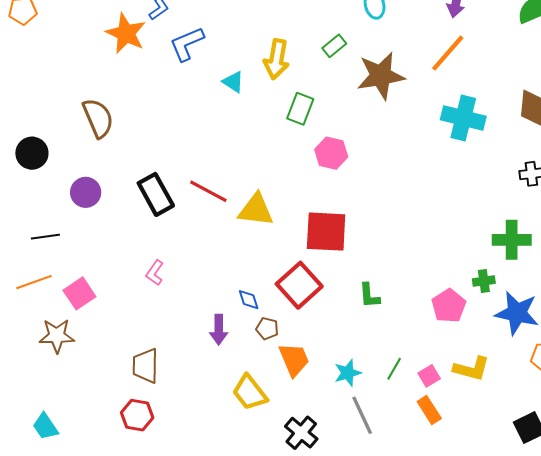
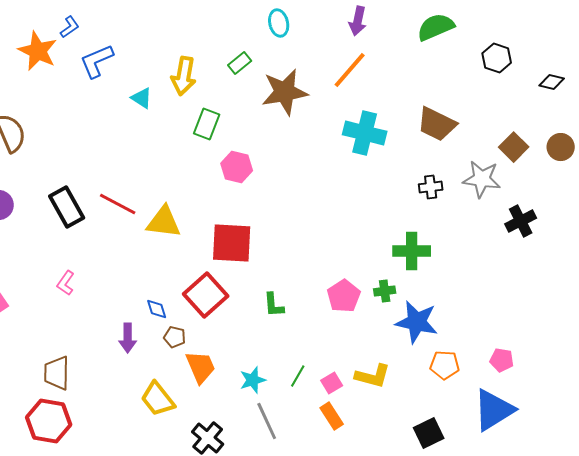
pink pentagon: (449, 306) -> (344, 296), moved
red hexagon: (137, 415) -> (49, 421), size x1.4

